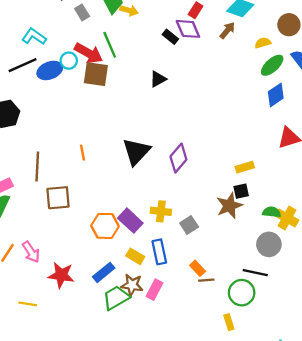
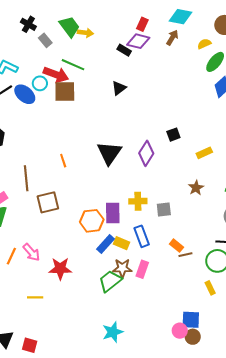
purple diamond: (188, 29) -> (138, 41), turned -45
green line: (110, 45) -> (73, 65), turned -35
blue ellipse: (50, 70) -> (25, 94), turned 70
black square: (241, 191) -> (173, 135), moved
brown star: (229, 206) -> (196, 188), size x0.7
purple rectangle: (130, 221) -> (113, 213), turned 55
gray square: (189, 225) -> (164, 209), turned 35
blue rectangle: (104, 272) -> (105, 244), moved

